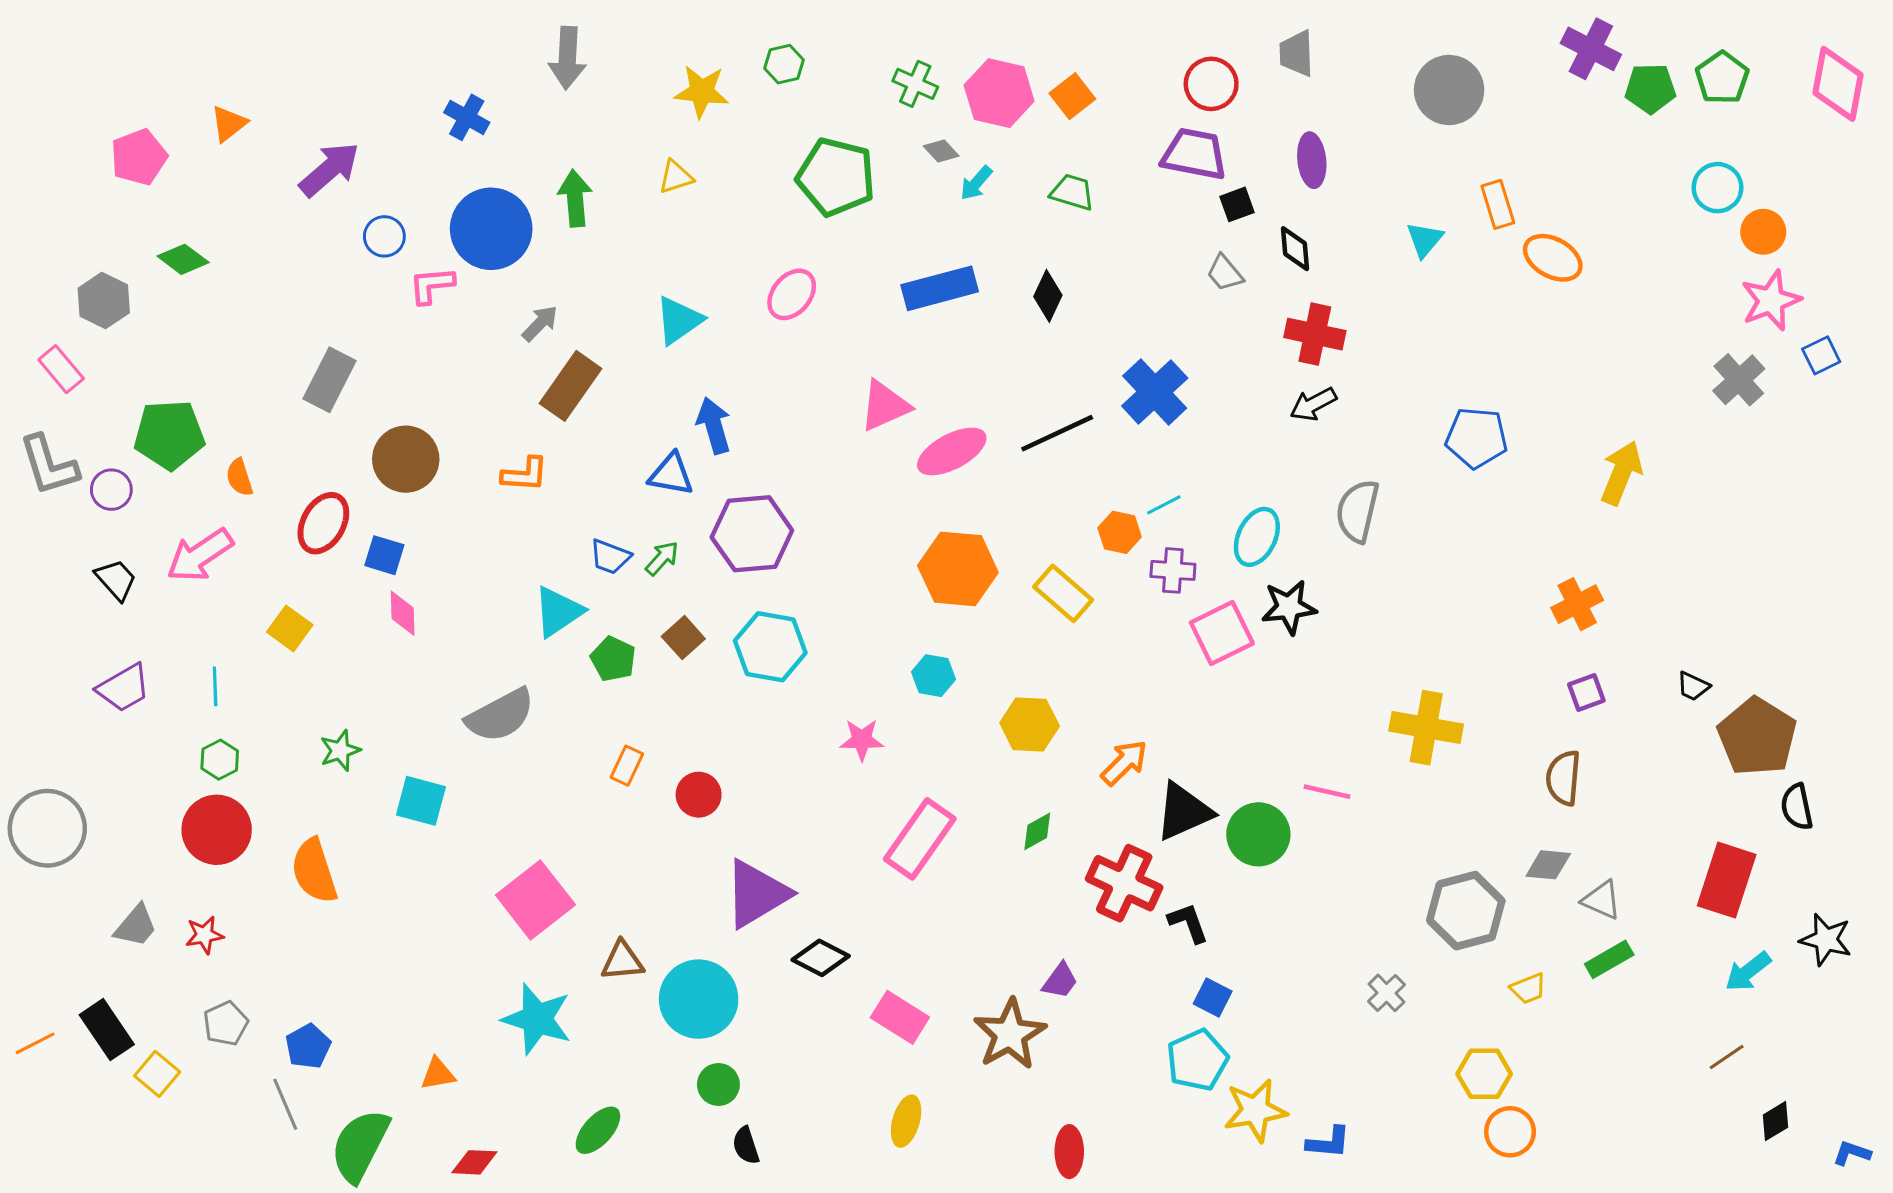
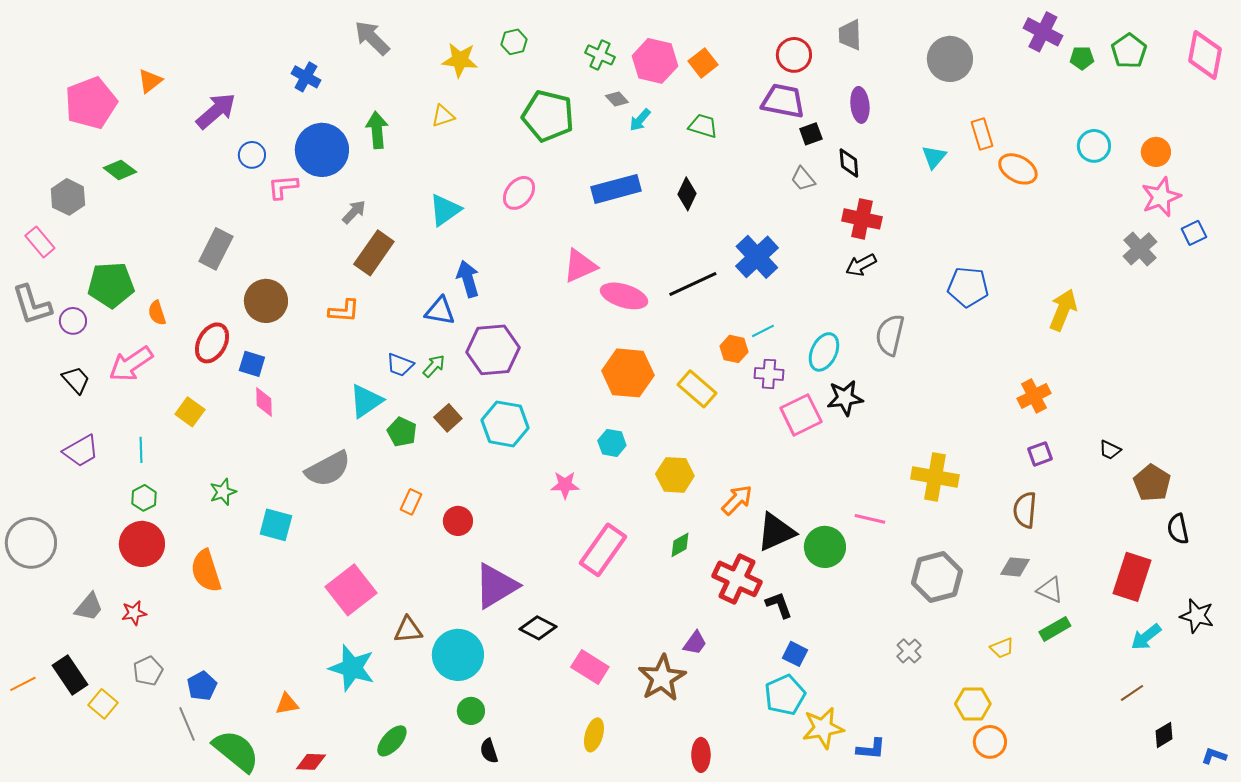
gray arrow: (567, 58) -> (372, 38), turned 132
green pentagon: (1650, 88) -> (1082, 58), size x0.7
pink pentagon: (139, 157) -> (91, 103), size x1.4
cyan circle: (1717, 188) -> (1094, 146), moved
pink ellipse: (952, 451) -> (624, 296), turned 45
brown pentagon: (1757, 737) -> (1152, 483), size x0.7
gray hexagon: (1466, 911) -> (937, 577), moved
green semicircle: (360, 1146) -> (236, 751), turned 102

